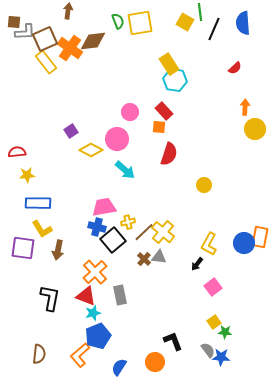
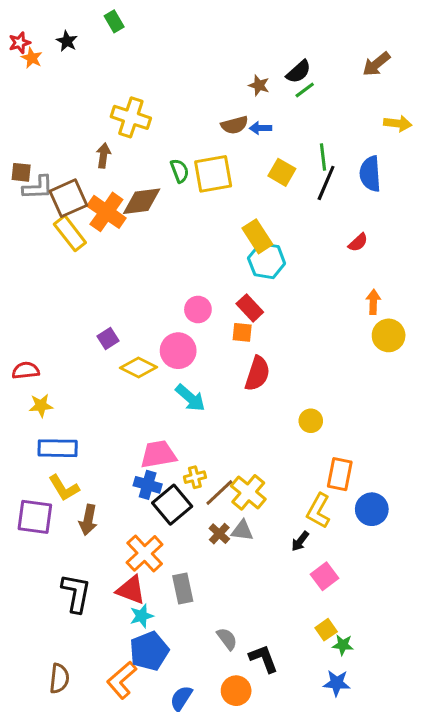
green line: (200, 12) -> (323, 157), moved
orange rectangle: (260, 237) -> (340, 474), moved
gray semicircle: (208, 350) -> (227, 639), moved

